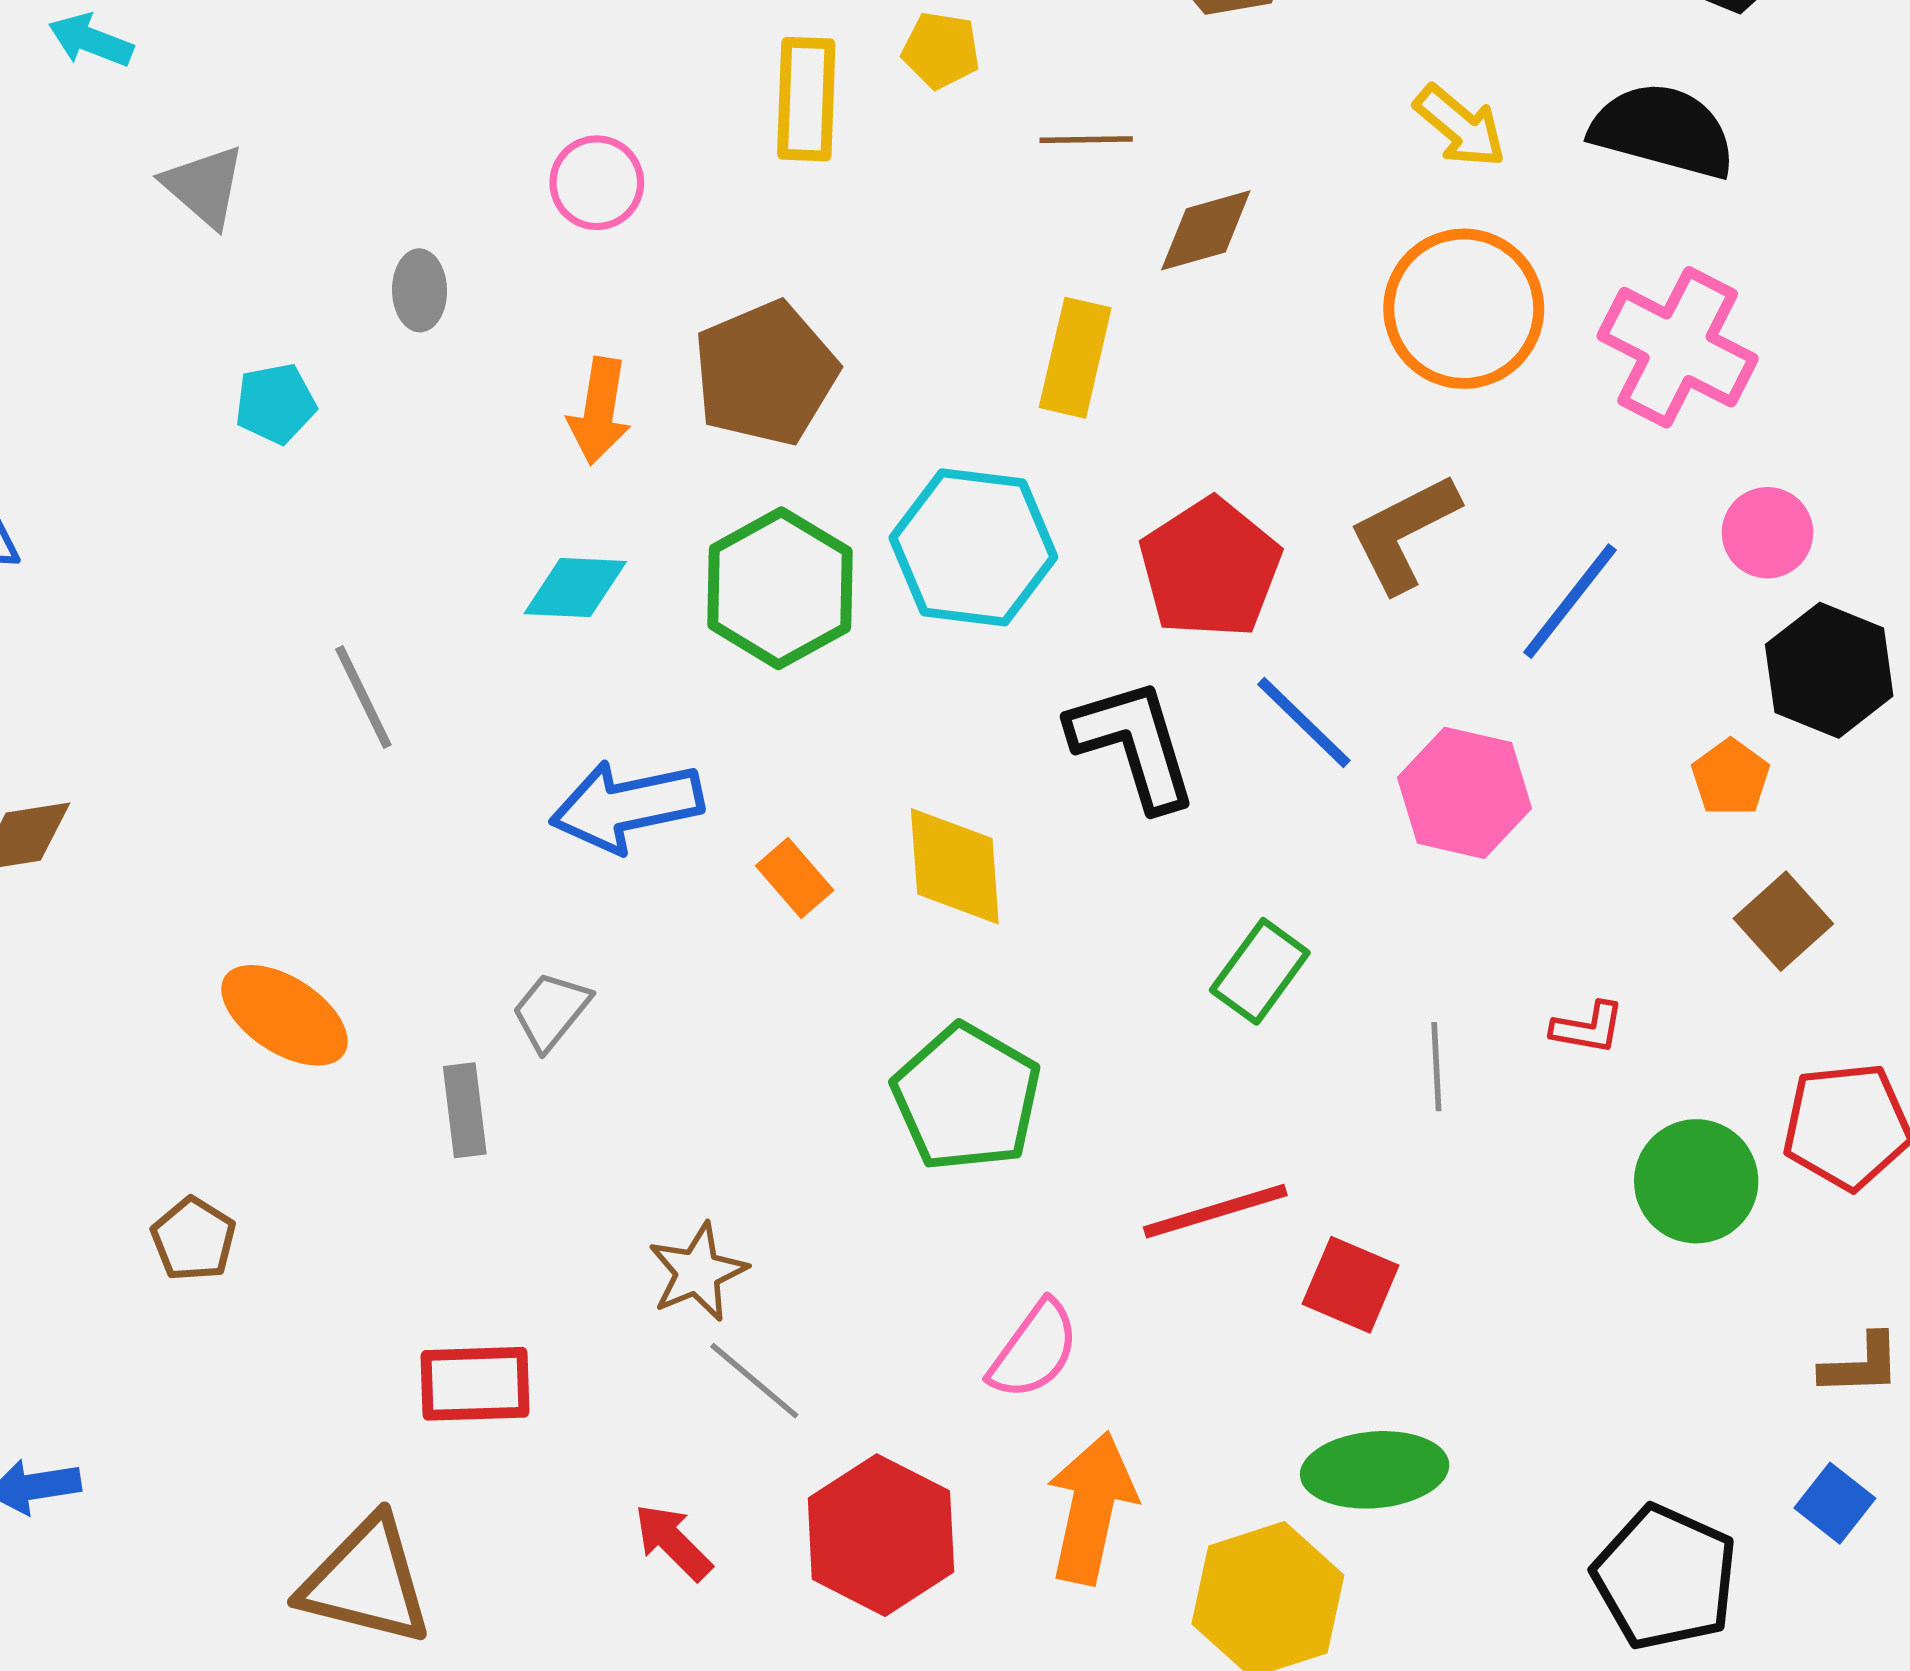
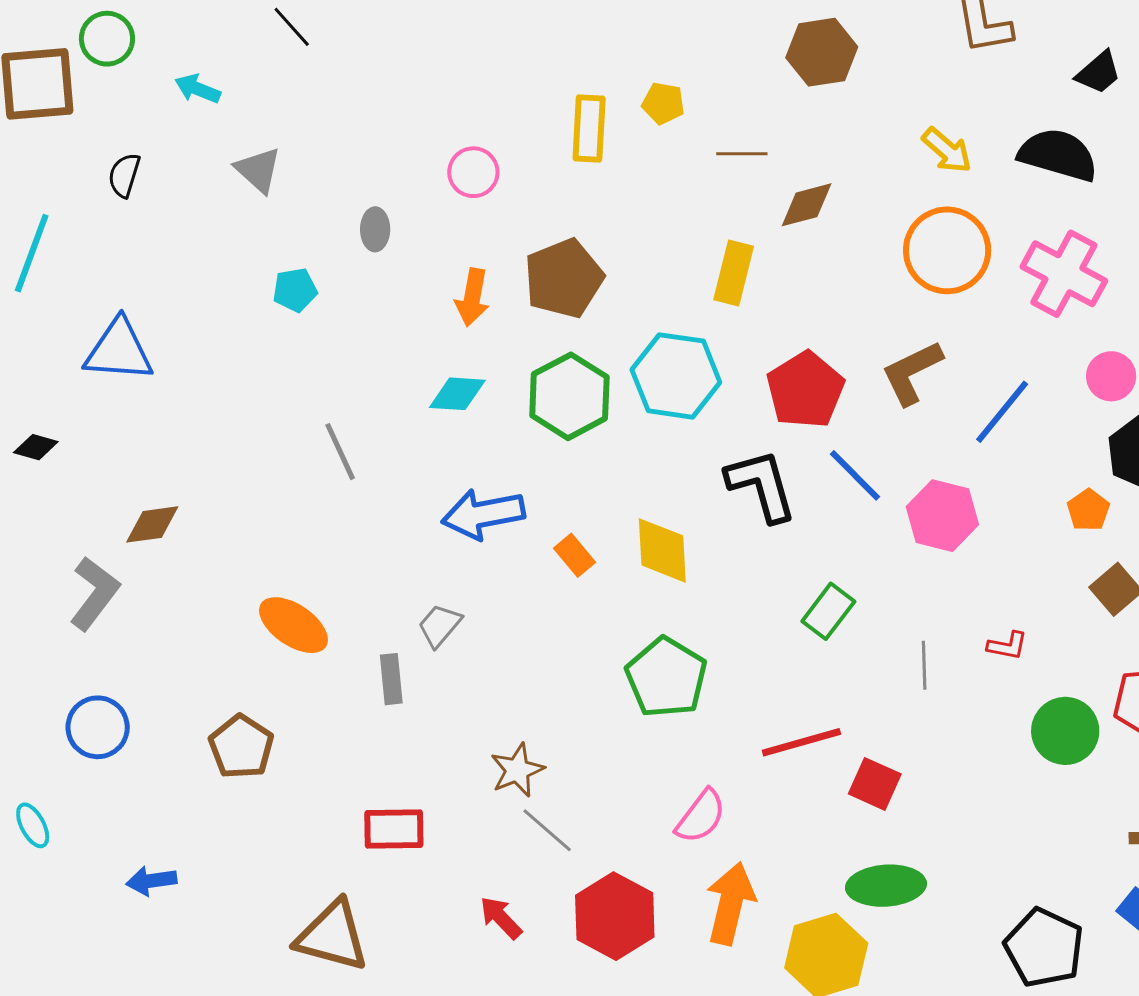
brown pentagon: (194, 1239) -> (241, 747), size x1.4

